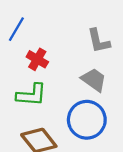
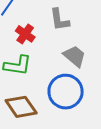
gray L-shape: (99, 41) -> (59, 20), moved

